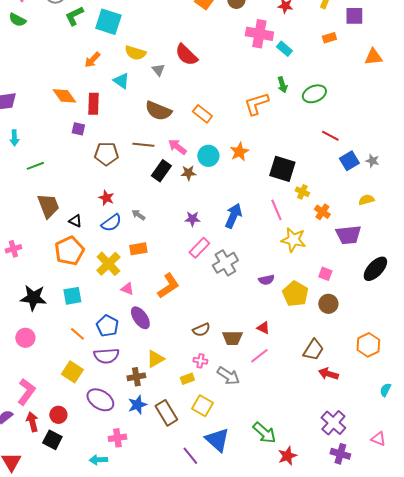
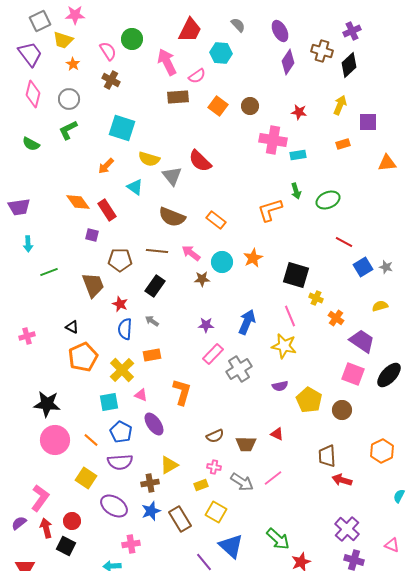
green L-shape: (74, 16) -> (68, 130), moved
green semicircle: (17, 20) -> (31, 144), moved
cyan rectangle: (284, 49) -> (298, 155), turned -49
gray triangle: (158, 70) -> (172, 176), size x1.5
red rectangle: (93, 104) -> (107, 210), turned -35
black rectangle: (161, 171) -> (155, 286), moved
brown trapezoid: (48, 206) -> (93, 285), moved
black triangle: (75, 221) -> (72, 327), moved
blue semicircle: (111, 223) -> (125, 329), turned 130
purple trapezoid: (348, 235) -> (362, 341), turned -140
yellow star: (293, 240) -> (284, 346), moved
pink cross: (13, 249) -> (27, 336), moved
pink square: (325, 274) -> (353, 374), moved, size x1.6
orange L-shape: (168, 286) -> (182, 392), turned -40
cyan square: (72, 296) -> (109, 402), moved
pink circle: (25, 338) -> (55, 440), moved, size x1.5
brown trapezoid: (313, 350) -> (327, 456), turned 145
pink line: (259, 356) -> (273, 478), moved

